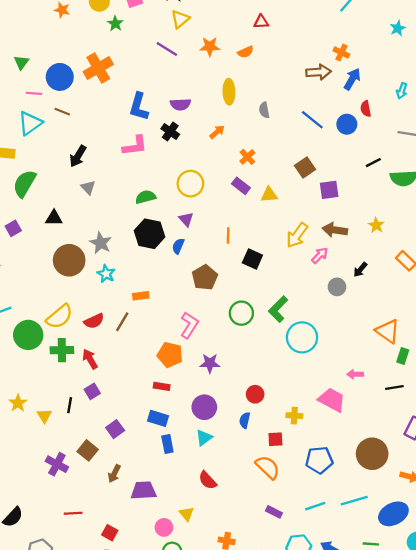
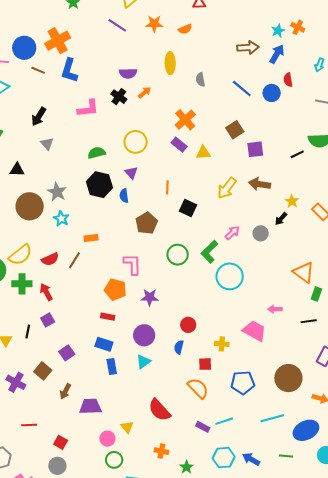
cyan star: (398, 28) -> (278, 31), moved
orange cross: (341, 53) -> (298, 27), moved
blue L-shape: (139, 107) -> (69, 70), moved
brown line: (62, 112) -> (38, 70), moved
orange arrow: (217, 132) -> (145, 92), moved
orange cross: (247, 157) -> (185, 120), size x1.5
black line: (373, 163) -> (297, 154), moved
yellow star: (376, 225) -> (292, 201), moved
blue semicircle: (178, 246) -> (124, 196), turned -32
pink arrow: (320, 255) -> (232, 233), moved
pink L-shape: (189, 325) -> (132, 264), turned -35
red semicircle: (208, 480) -> (159, 410), moved, size x1.4
cyan line: (315, 506) -> (224, 421), moved

